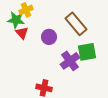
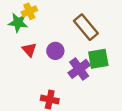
red triangle: (22, 33) -> (29, 50), moved
purple circle: (49, 37) -> (55, 51), moved

